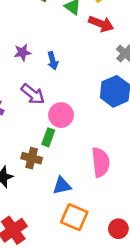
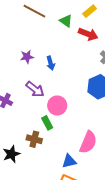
green rectangle: (48, 137) -> (47, 123), turned -48
pink semicircle: (101, 162) -> (88, 142), turned 30
blue triangle: (62, 186) -> (69, 161), moved

